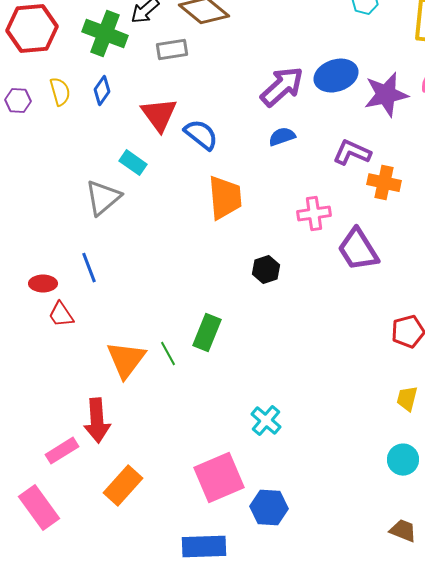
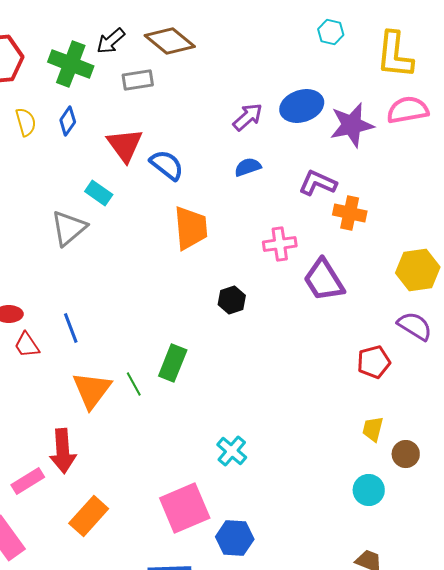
purple arrow: (282, 87) -> (248, 117), size x0.7
blue line: (89, 268) -> (71, 328), moved

